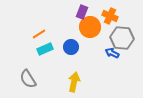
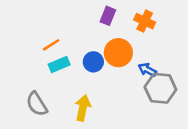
orange circle: (90, 27) -> (118, 53), moved
gray hexagon: (122, 38) -> (160, 88), moved
yellow arrow: (74, 82) -> (83, 108), moved

